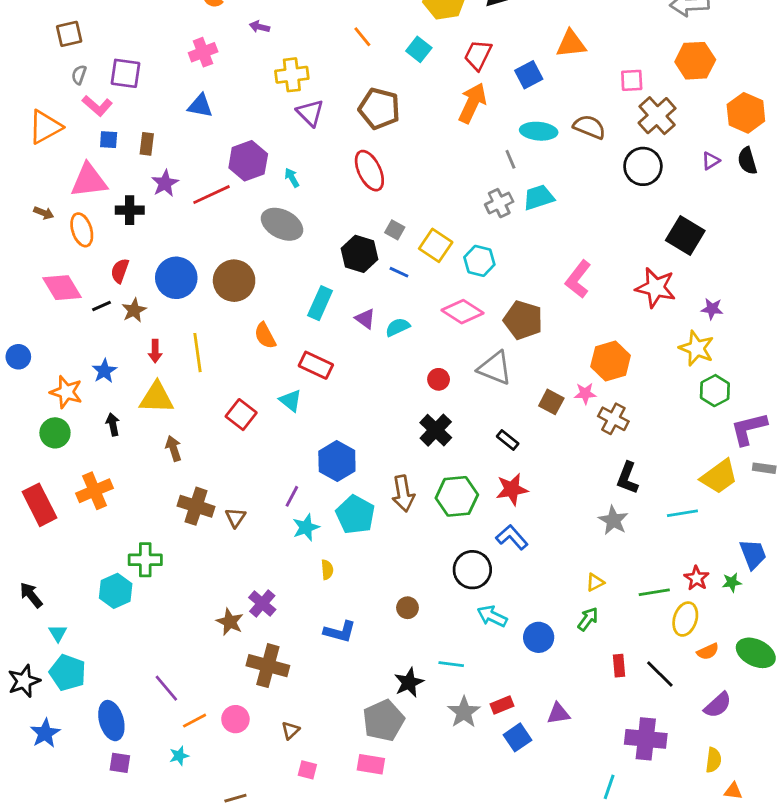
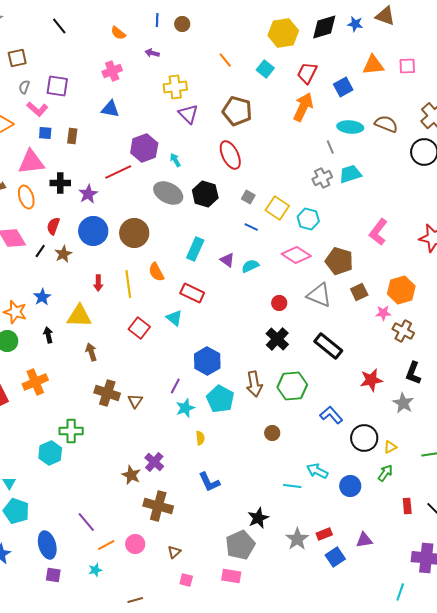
pink square: (632, 80) -> (407, 66), moved
purple star: (165, 183) -> (88, 194), moved
black hexagon: (360, 254) -> (205, 194), moved
black line: (102, 306) -> (40, 251), turned -32
red arrow: (155, 351) -> (98, 283), moved
yellow line: (197, 353) -> (128, 284), moved
brown square: (551, 402) -> (359, 292), moved, turned 36
black rectangle: (508, 440) -> (328, 346), size x1.8
red star: (512, 489) -> (371, 380), moved
black circle: (472, 570) -> (364, 438), moved
brown circle: (407, 608) -> (272, 433), moved
blue L-shape: (340, 632) -> (209, 482), turned 50
cyan line: (451, 664) -> (292, 486), moved

